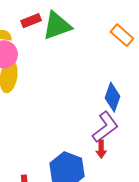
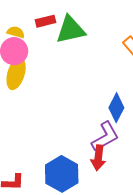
red arrow: (101, 149) -> (98, 158), size x1.4

